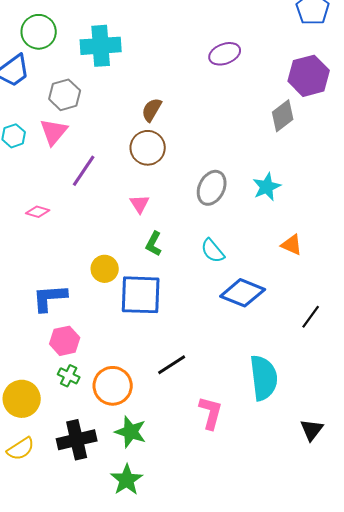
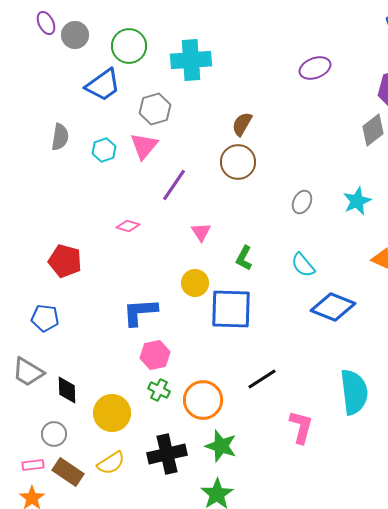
gray ellipse: (212, 188) -> (302, 202), size x0.7
pink triangle: (140, 204) -> (201, 232), moved

